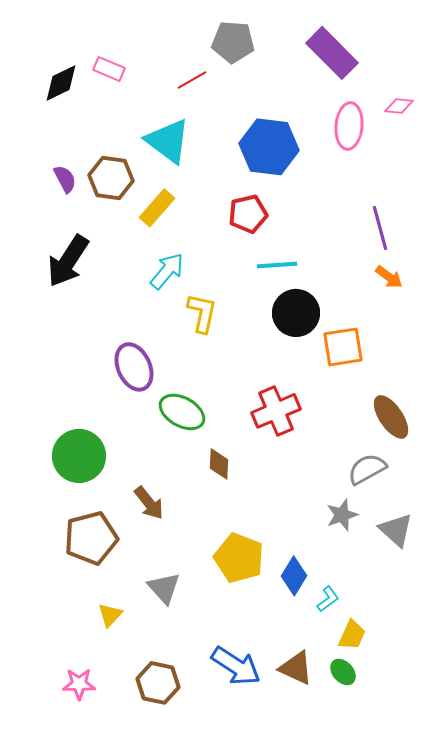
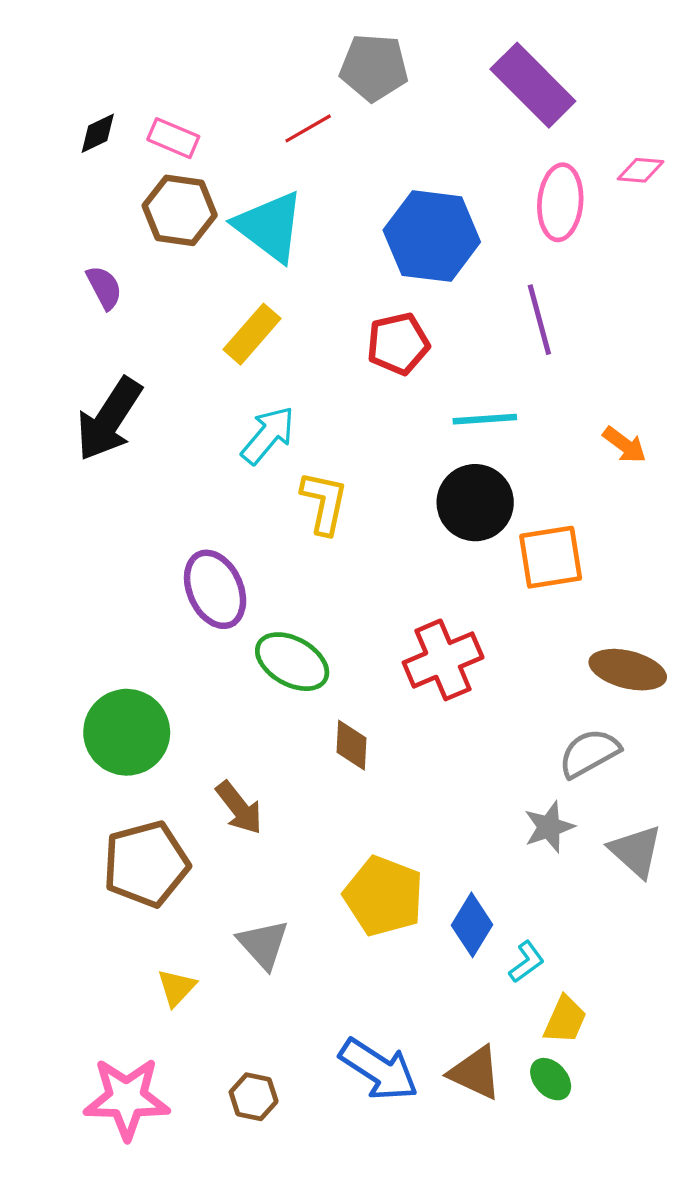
pink rectangle: (109, 69) -> (173, 138), moved
black diamond: (61, 83) -> (98, 133), size x0.7
brown hexagon: (111, 178) -> (180, 210), moved
purple line: (380, 228) -> (539, 320), moved
cyan line: (277, 265) -> (485, 419), moved
brown ellipse: (391, 417) -> (628, 670), turned -42
brown hexagon: (158, 683) -> (254, 1097), size x0.7
pink star: (79, 684) -> (127, 1098), size x1.6

